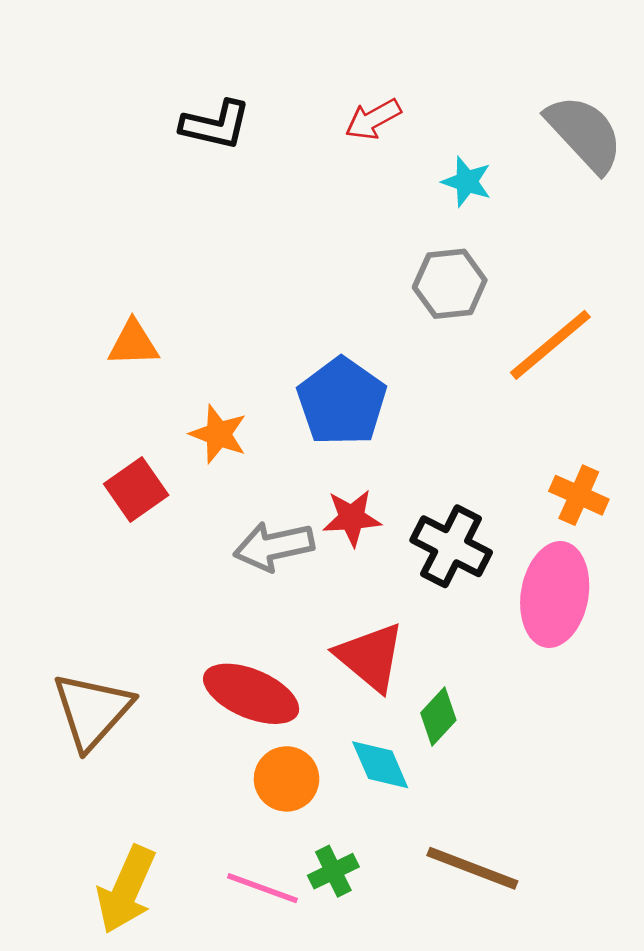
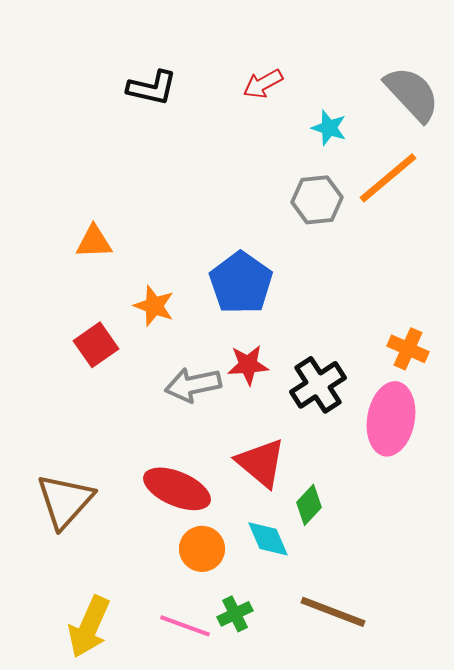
orange line: (550, 345) -> (388, 178), moved
black cross: (451, 546) -> (318, 385), turned 30

